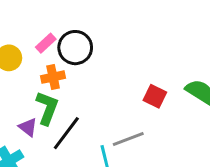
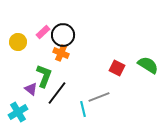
orange cross: (53, 77) -> (61, 53), moved, turned 35

